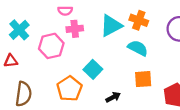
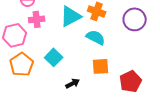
orange pentagon: (69, 89) -> (22, 64), moved

